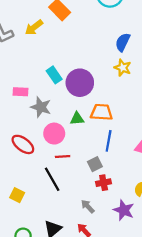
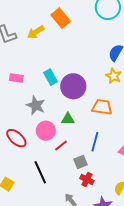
pink rectangle: (21, 92) -> (16, 78), moved
orange trapezoid: (101, 112) -> (102, 107), moved
red line: (63, 156) -> (61, 145), moved, turned -40
red cross: (104, 183) -> (87, 179), turned 32

